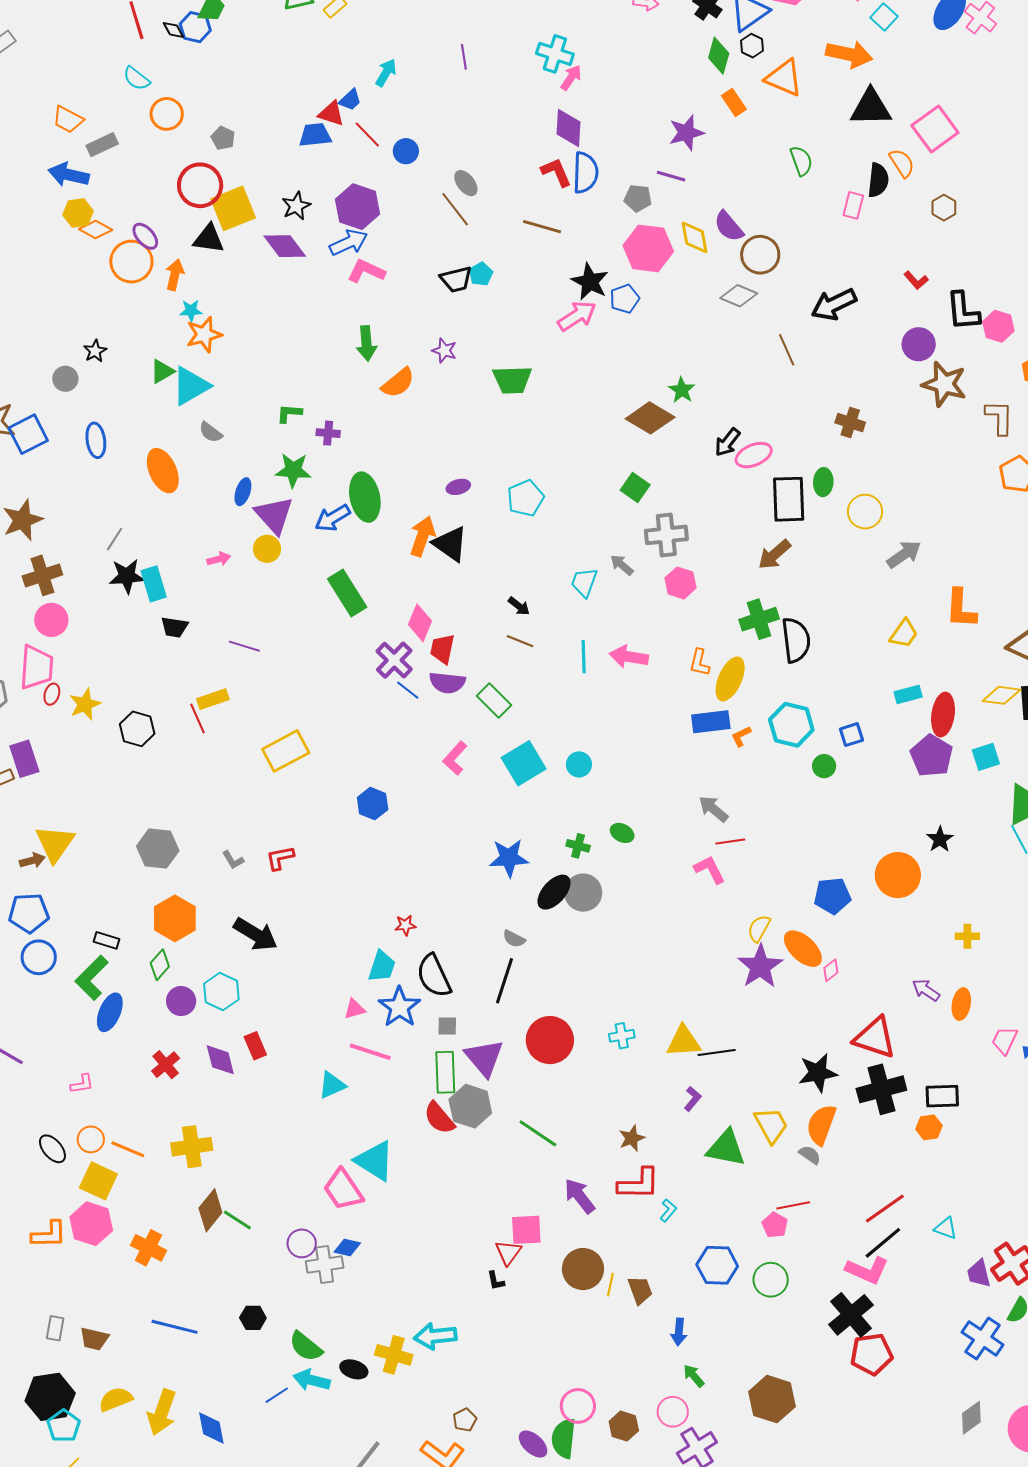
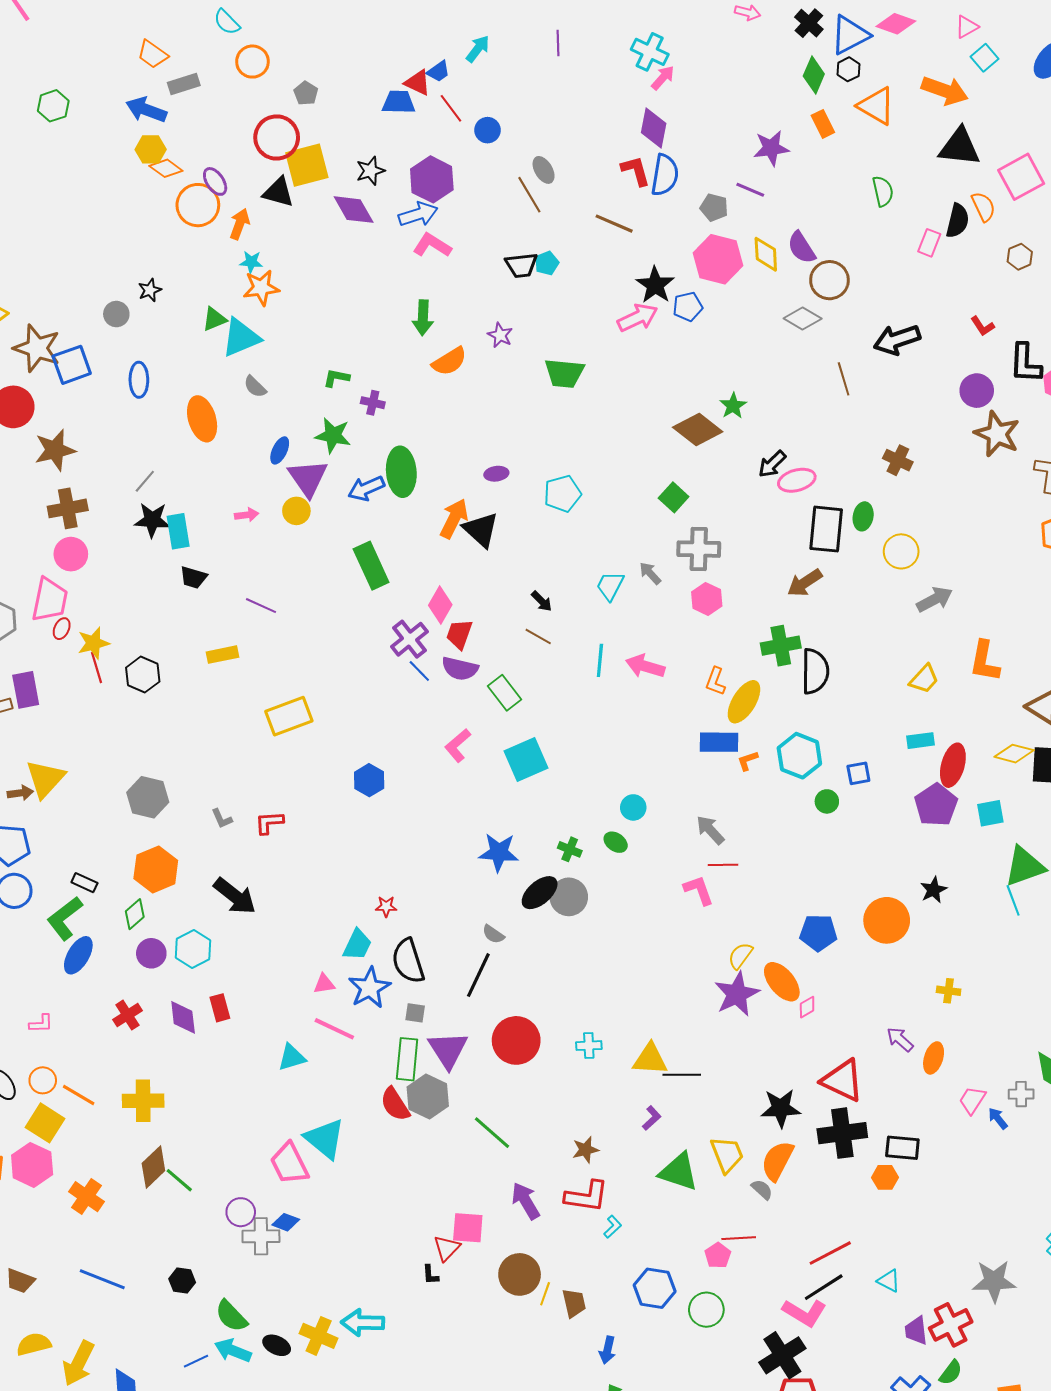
red line: (198, 719) -> (96, 668), moved
cyan circle: (579, 764) -> (633, 807), moved

